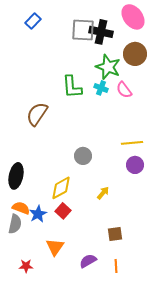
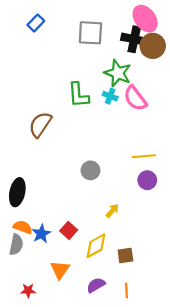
black cross: (101, 32) -> (134, 39), moved
brown circle: (135, 54) -> (153, 46), moved
pink semicircle: (124, 90) -> (135, 98), size x1.4
yellow diamond: (61, 188) -> (96, 246), moved

